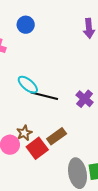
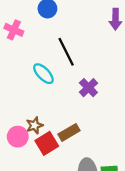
black line: (44, 96) -> (66, 52), moved, turned 44
purple cross: (85, 99) -> (88, 88), moved

